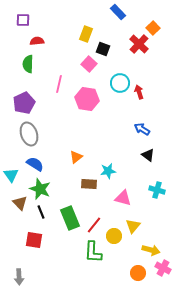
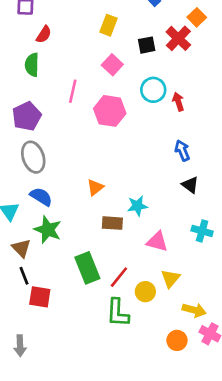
red semicircle: (37, 41) -> (44, 34), turned 128
black square: (103, 49) -> (147, 45), moved, turned -32
blue arrow: (142, 129) -> (182, 151), turned 35
black line: (41, 212) -> (24, 276), moved

